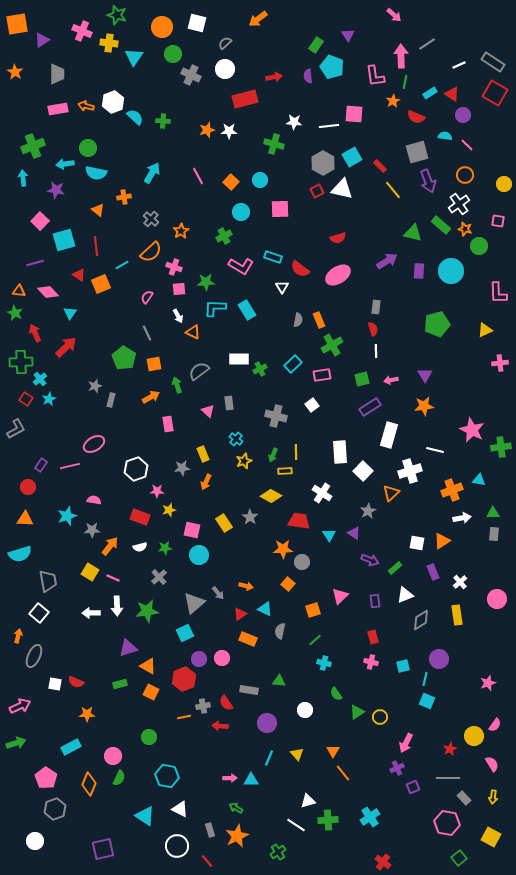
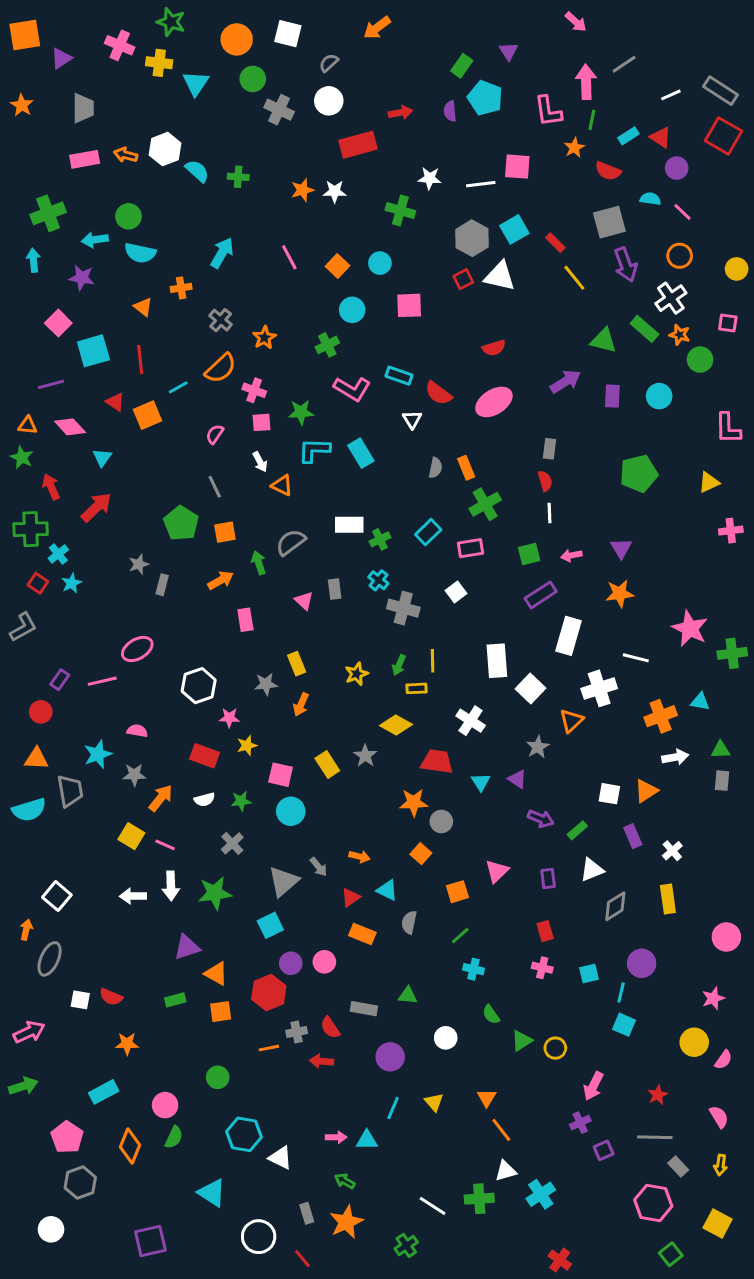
cyan circle: (451, 271) -> (659, 396), size x0.7
cyan cross: (236, 439) -> (378, 580), moved
gray trapezoid: (48, 581) -> (70, 791), moved
pink circle: (497, 599) -> (726, 937), moved
orange square: (151, 692) -> (221, 1012), turned -35
yellow circle: (474, 736) -> (694, 1042), moved
white triangle: (308, 801) -> (506, 1171), moved
white triangle: (180, 809) -> (281, 1158), moved

